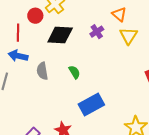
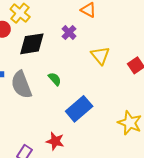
yellow triangle: (129, 36) -> (100, 55), moved
gray semicircle: (42, 71) -> (21, 85), size x1.5

